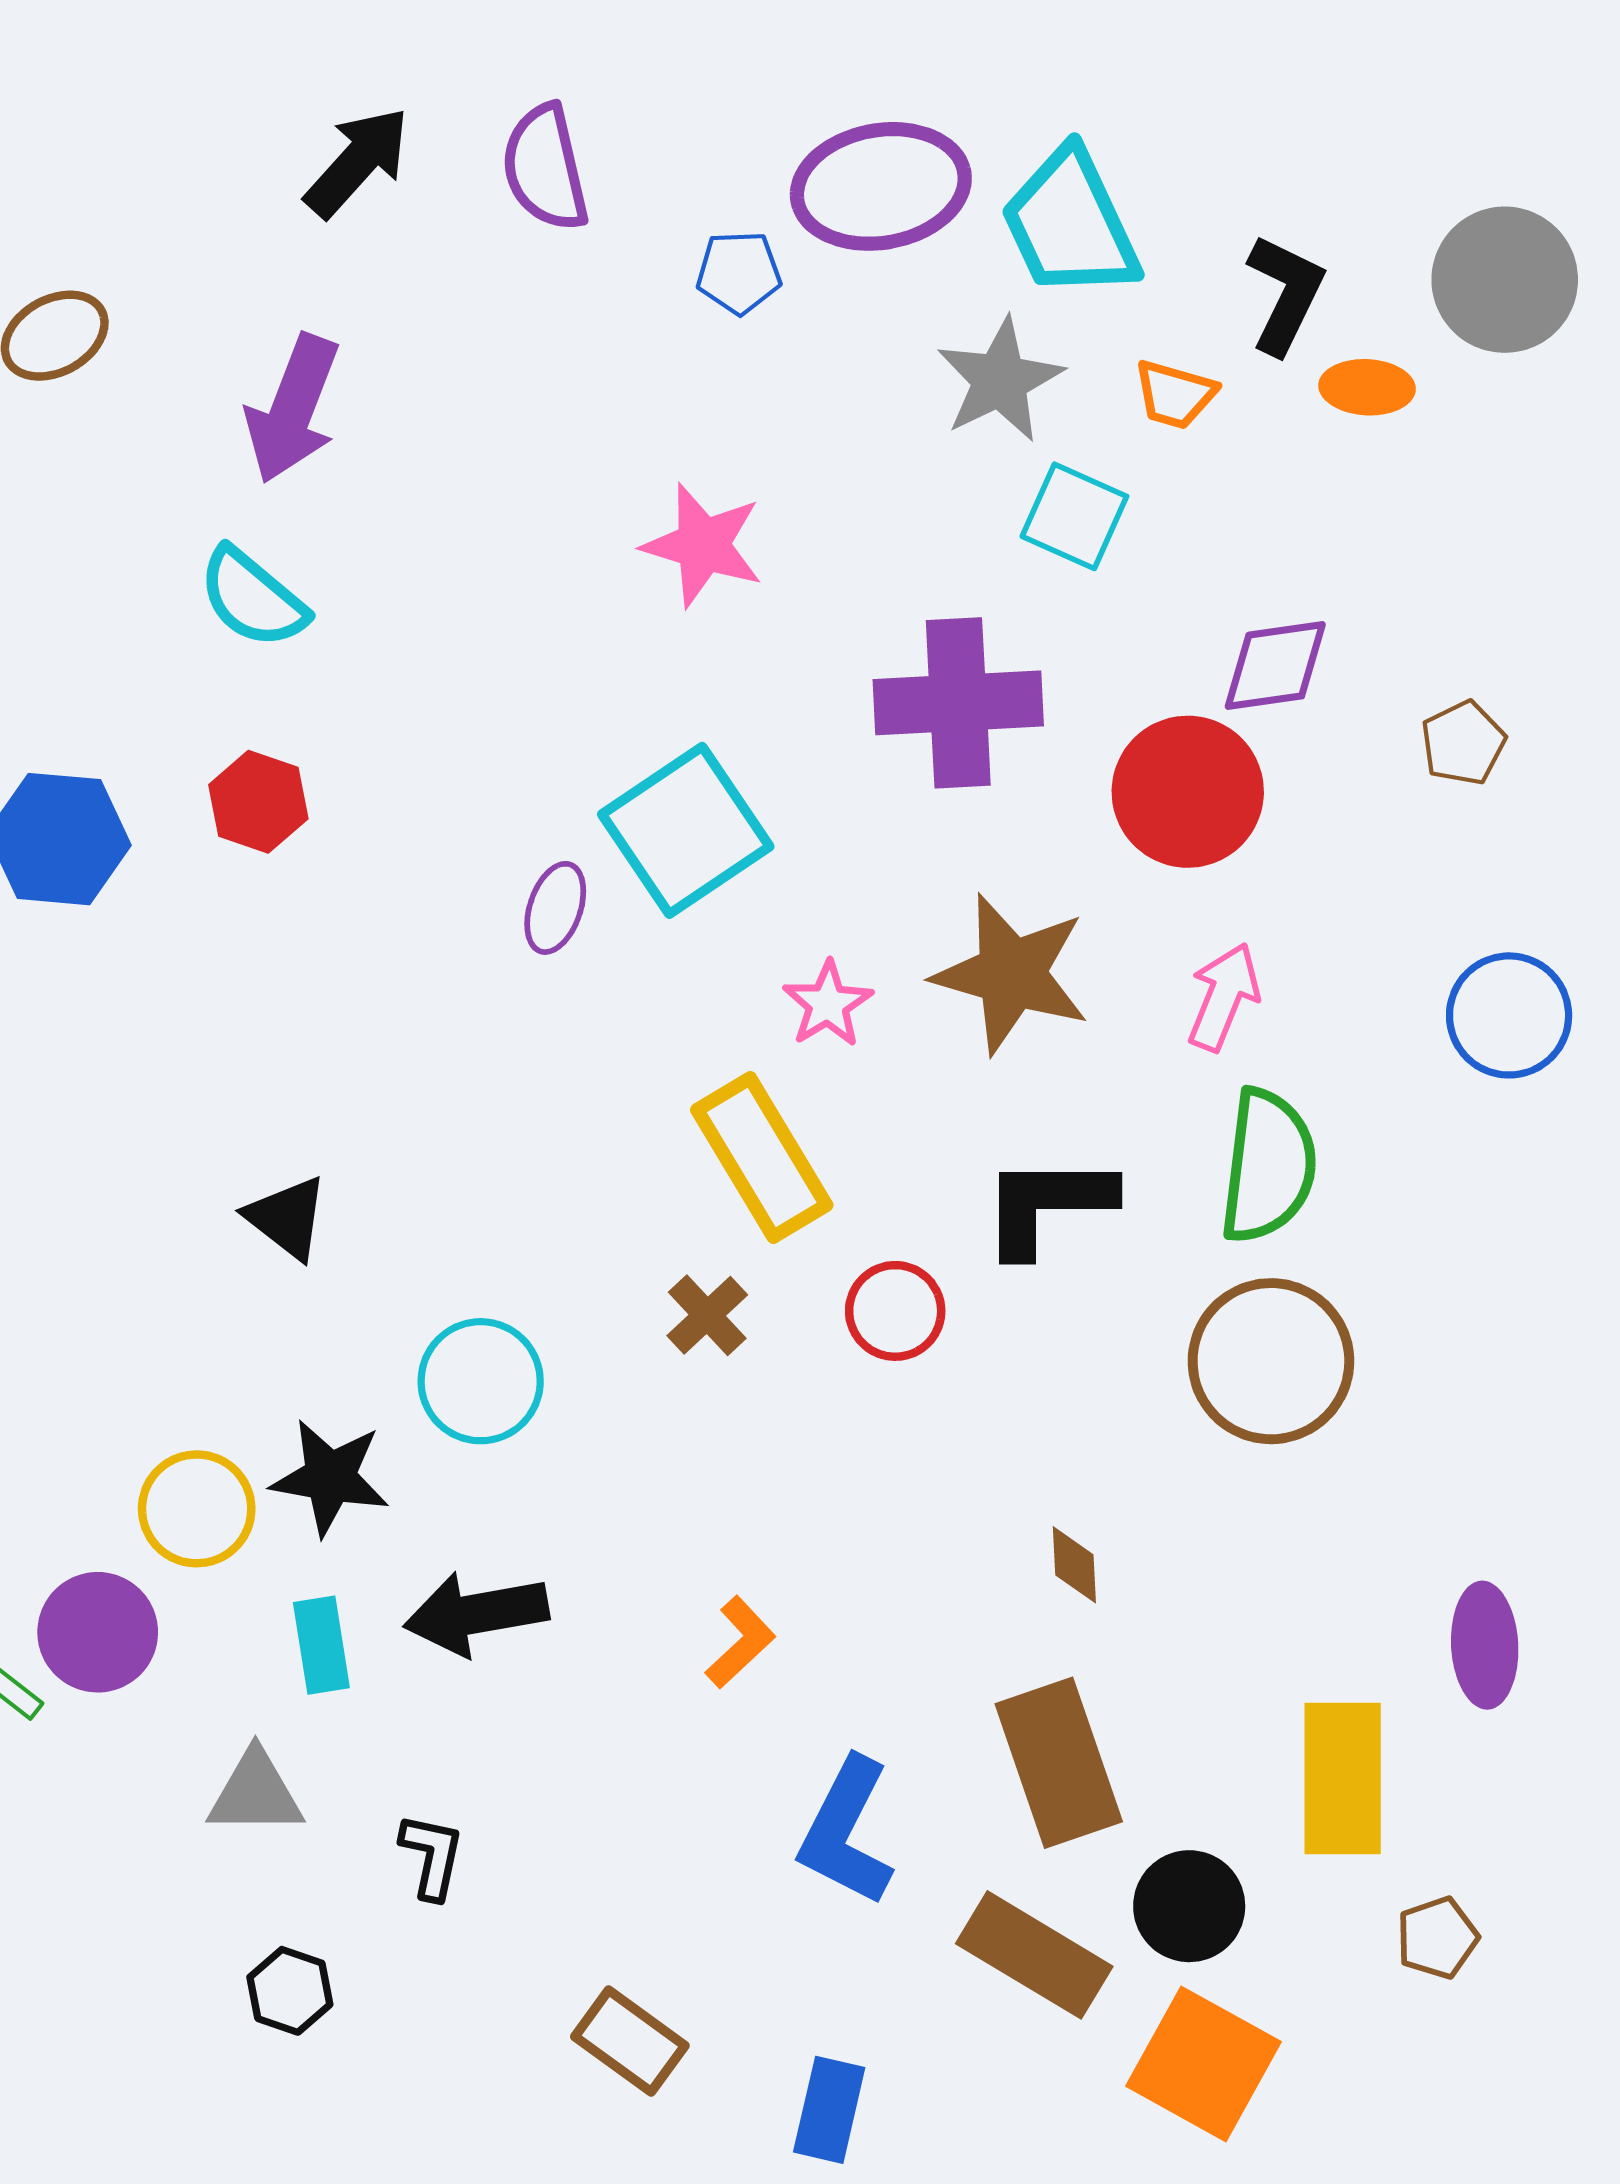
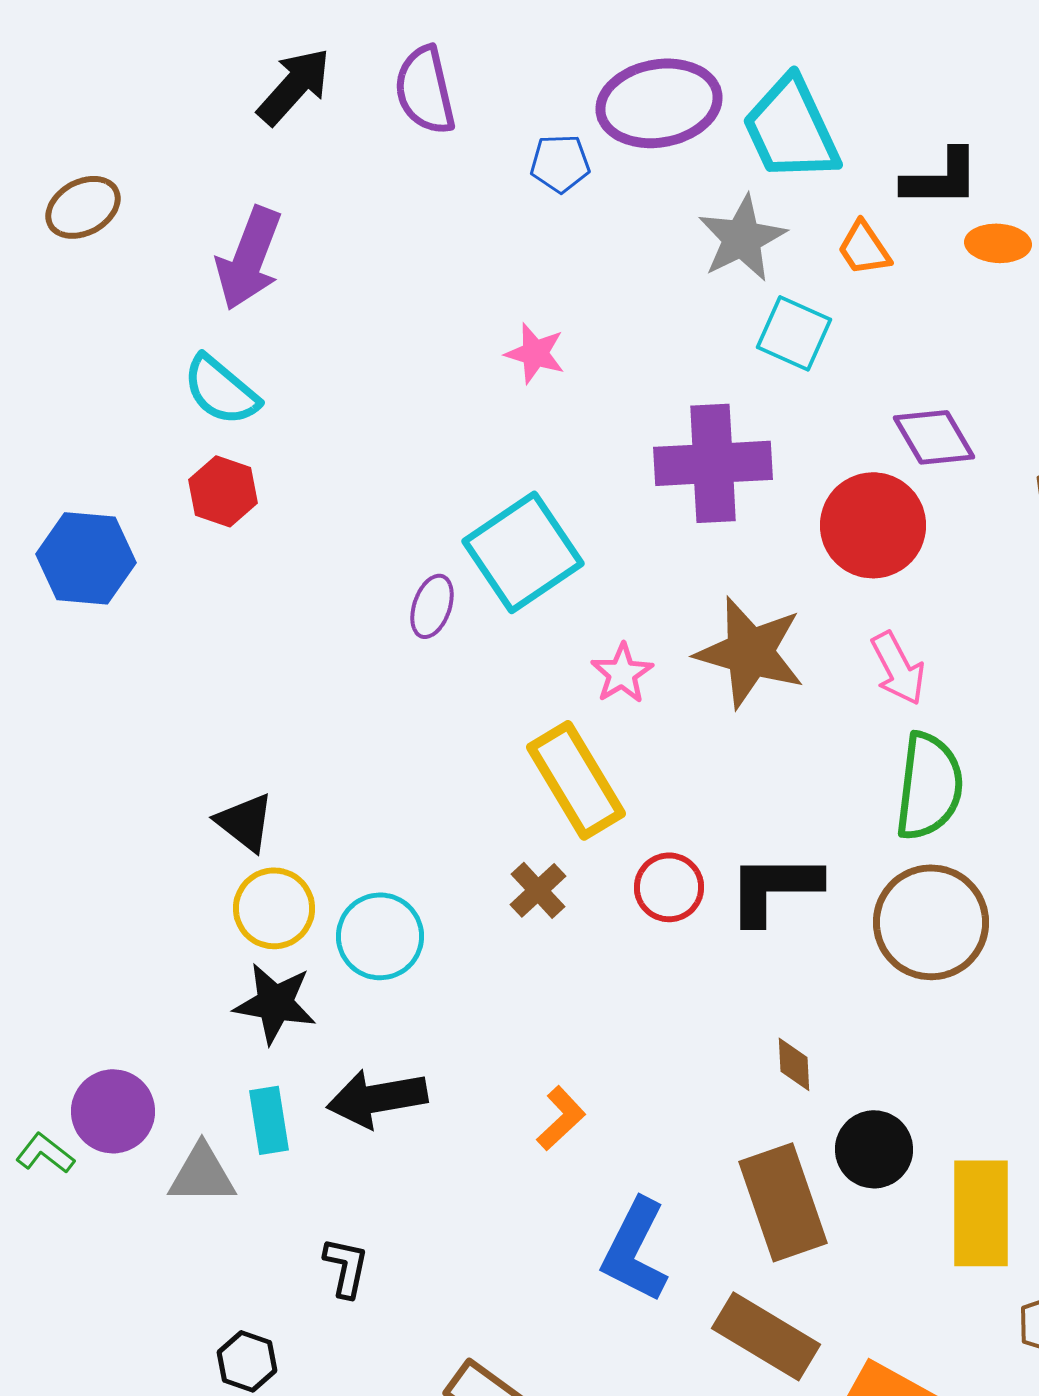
black L-shape: (1285, 294) -> (941, 178), turned 64
orange trapezoid: (1175, 394) -> (864, 248), turned 40
pink star: (703, 545) -> (535, 353), size x0.7
purple diamond: (1275, 666) -> (934, 437), turned 68
red hexagon: (258, 802) -> (223, 491), moved
pink arrow: (1224, 997) -> (898, 668), turned 130
black L-shape: (1047, 1205) -> (774, 888), moved
yellow circle: (197, 1509) -> (274, 908), moved
gray triangle: (255, 1793) -> (202, 1174), moved
black circle: (1189, 1906) -> (874, 1149), moved

